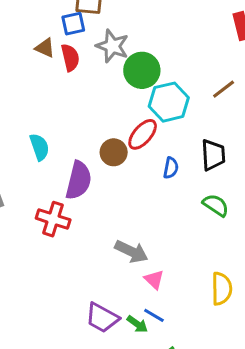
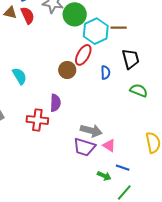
brown line: (224, 89) -> (119, 28), moved, turned 49
purple semicircle: (79, 180) -> (55, 103), moved, size x0.7
blue line: (154, 315) -> (123, 168), moved
purple trapezoid: (102, 318) -> (84, 147), moved

